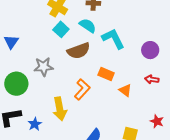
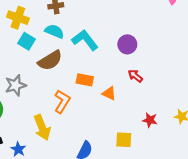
red arrow: (152, 79) -> (135, 76), turned 40

